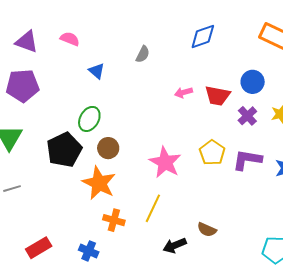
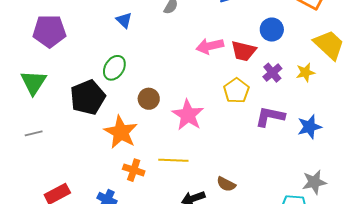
blue circle: (253, 82) -> (272, 30), moved
pink arrow: (183, 92) -> (210, 46), size x1.5
brown circle: (108, 148) -> (149, 99), moved
yellow pentagon: (212, 153) -> (236, 91), moved
yellow line: (153, 208) -> (173, 160), turned 64

